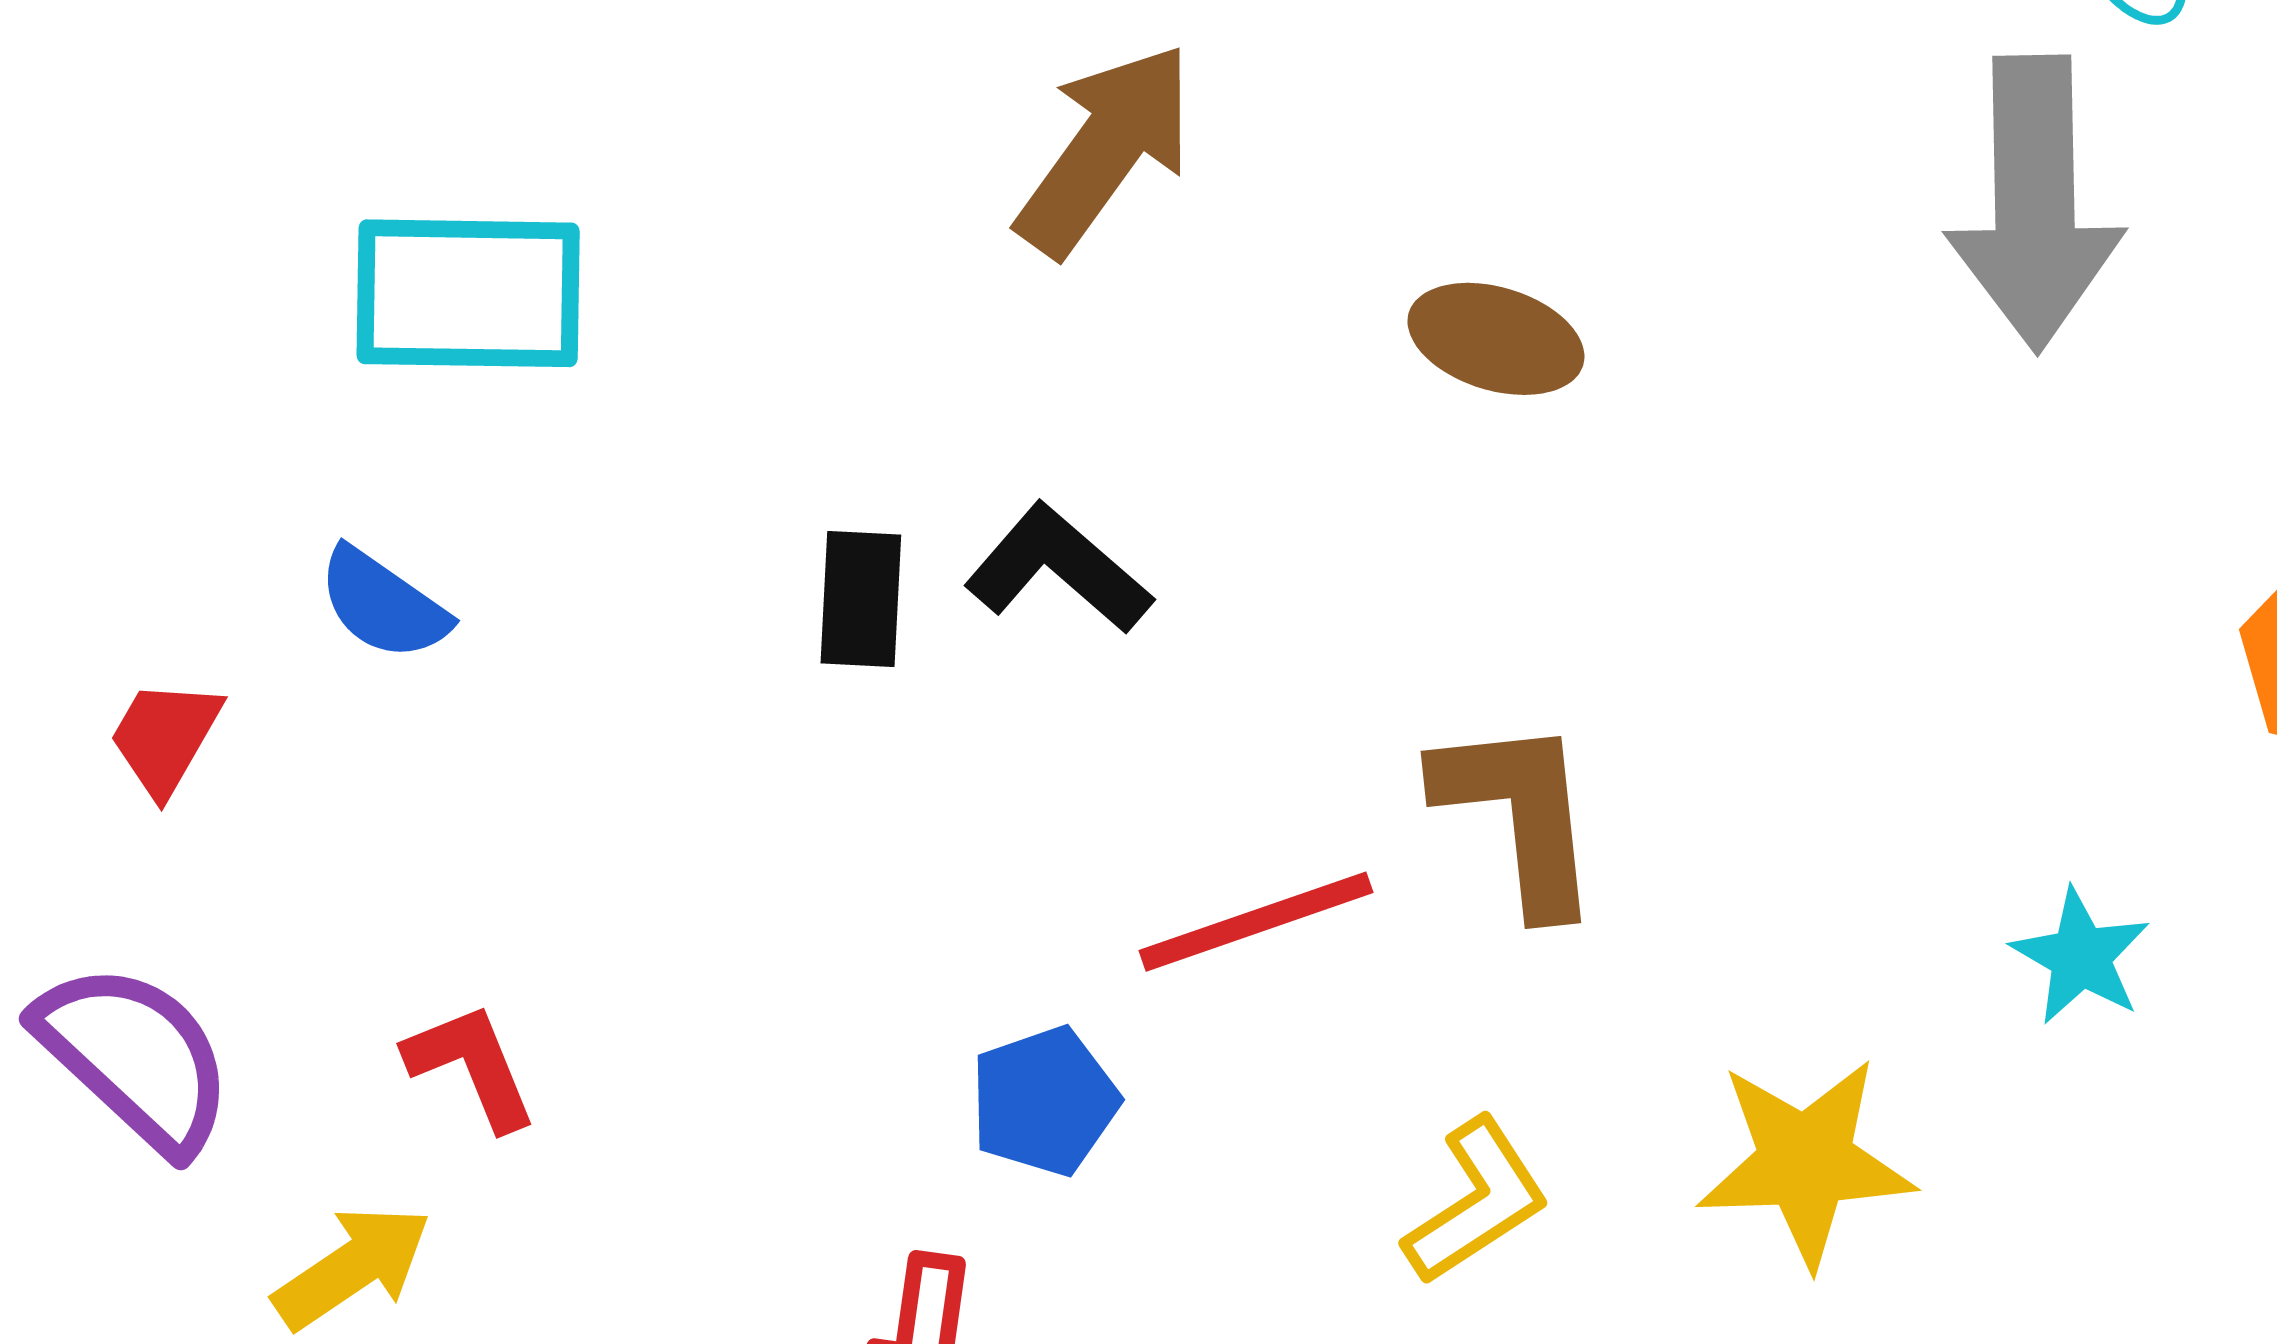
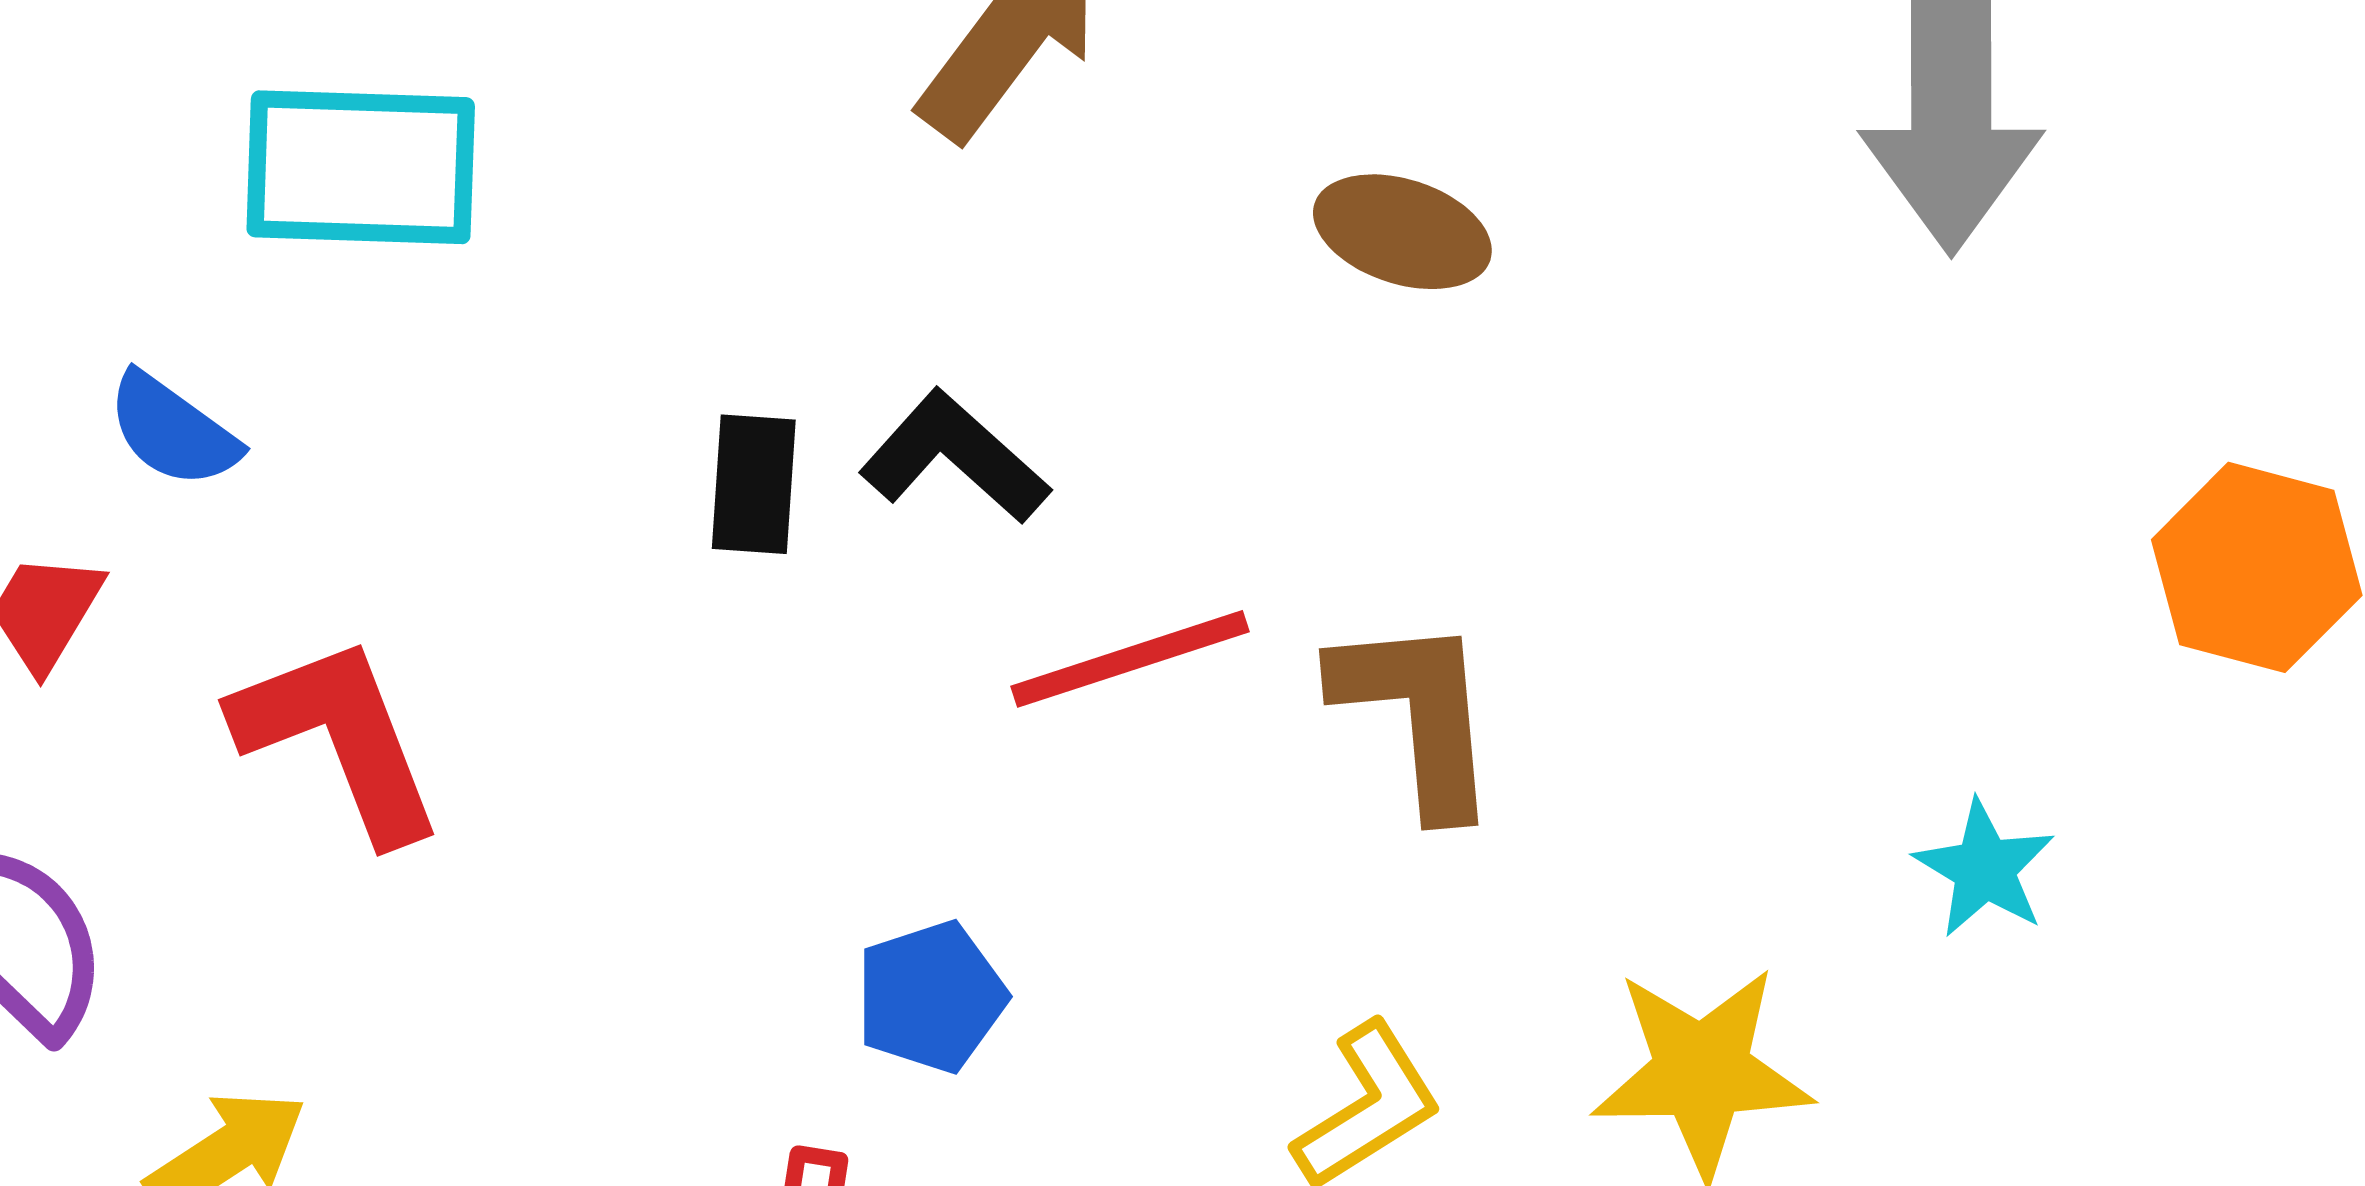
blue semicircle: (383, 604) -> (173, 430), moved
red line: (1256, 922) -> (1130, 659), moved
red L-shape: (471, 1066) -> (339, 738), moved, size x1.6

